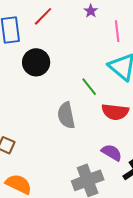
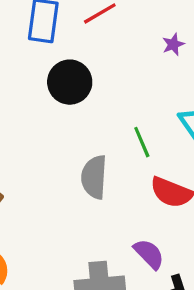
purple star: (91, 11) -> (173, 44), moved

